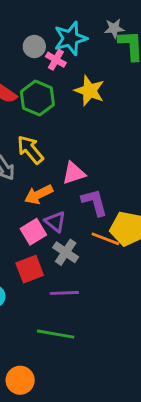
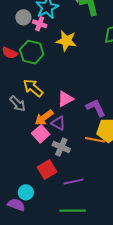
purple L-shape: (94, 202) -> (96, 108), moved
purple triangle: (55, 222) -> (58, 123), moved
pink square: (33, 232) -> (41, 134), moved
gray cross: (66, 252) -> (61, 147), moved

